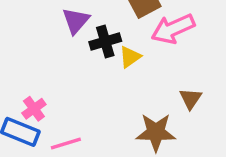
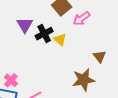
pink arrow: (173, 29) -> (81, 19), size x0.7
yellow triangle: (130, 57) -> (60, 40), turned -32

